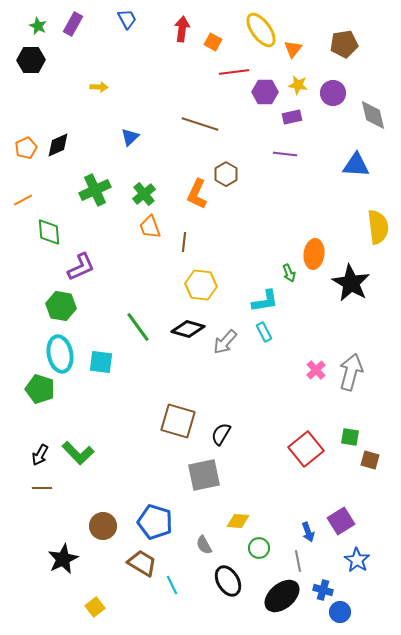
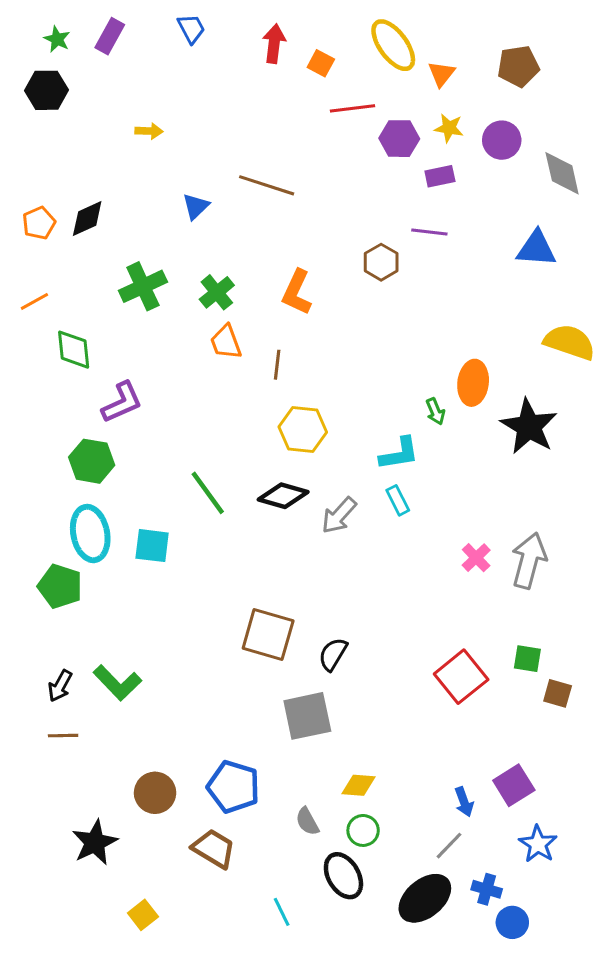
brown line: (200, 124) -> (267, 185), moved
brown hexagon: (226, 174) -> (381, 262), moved
yellow semicircle: (378, 227) -> (570, 342), turned -64
green circle: (259, 548) -> (363, 830), moved
gray line: (298, 561) -> (449, 846), turned 55
cyan line: (172, 585) -> (282, 912), moved

